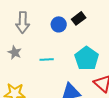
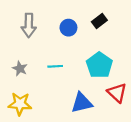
black rectangle: (79, 18) -> (99, 21), moved
gray star: (15, 52) -> (20, 68), moved

